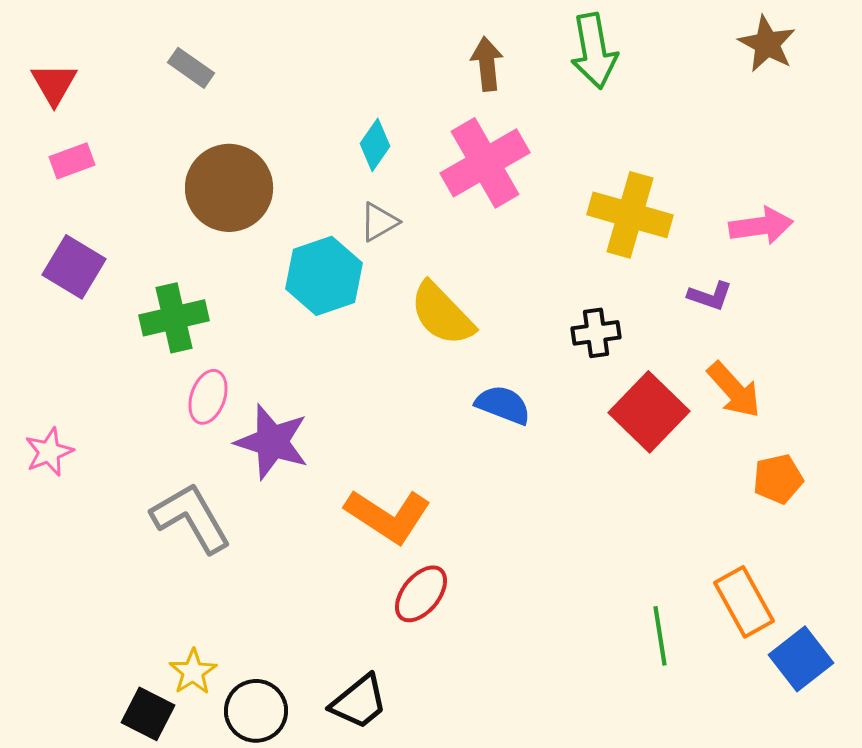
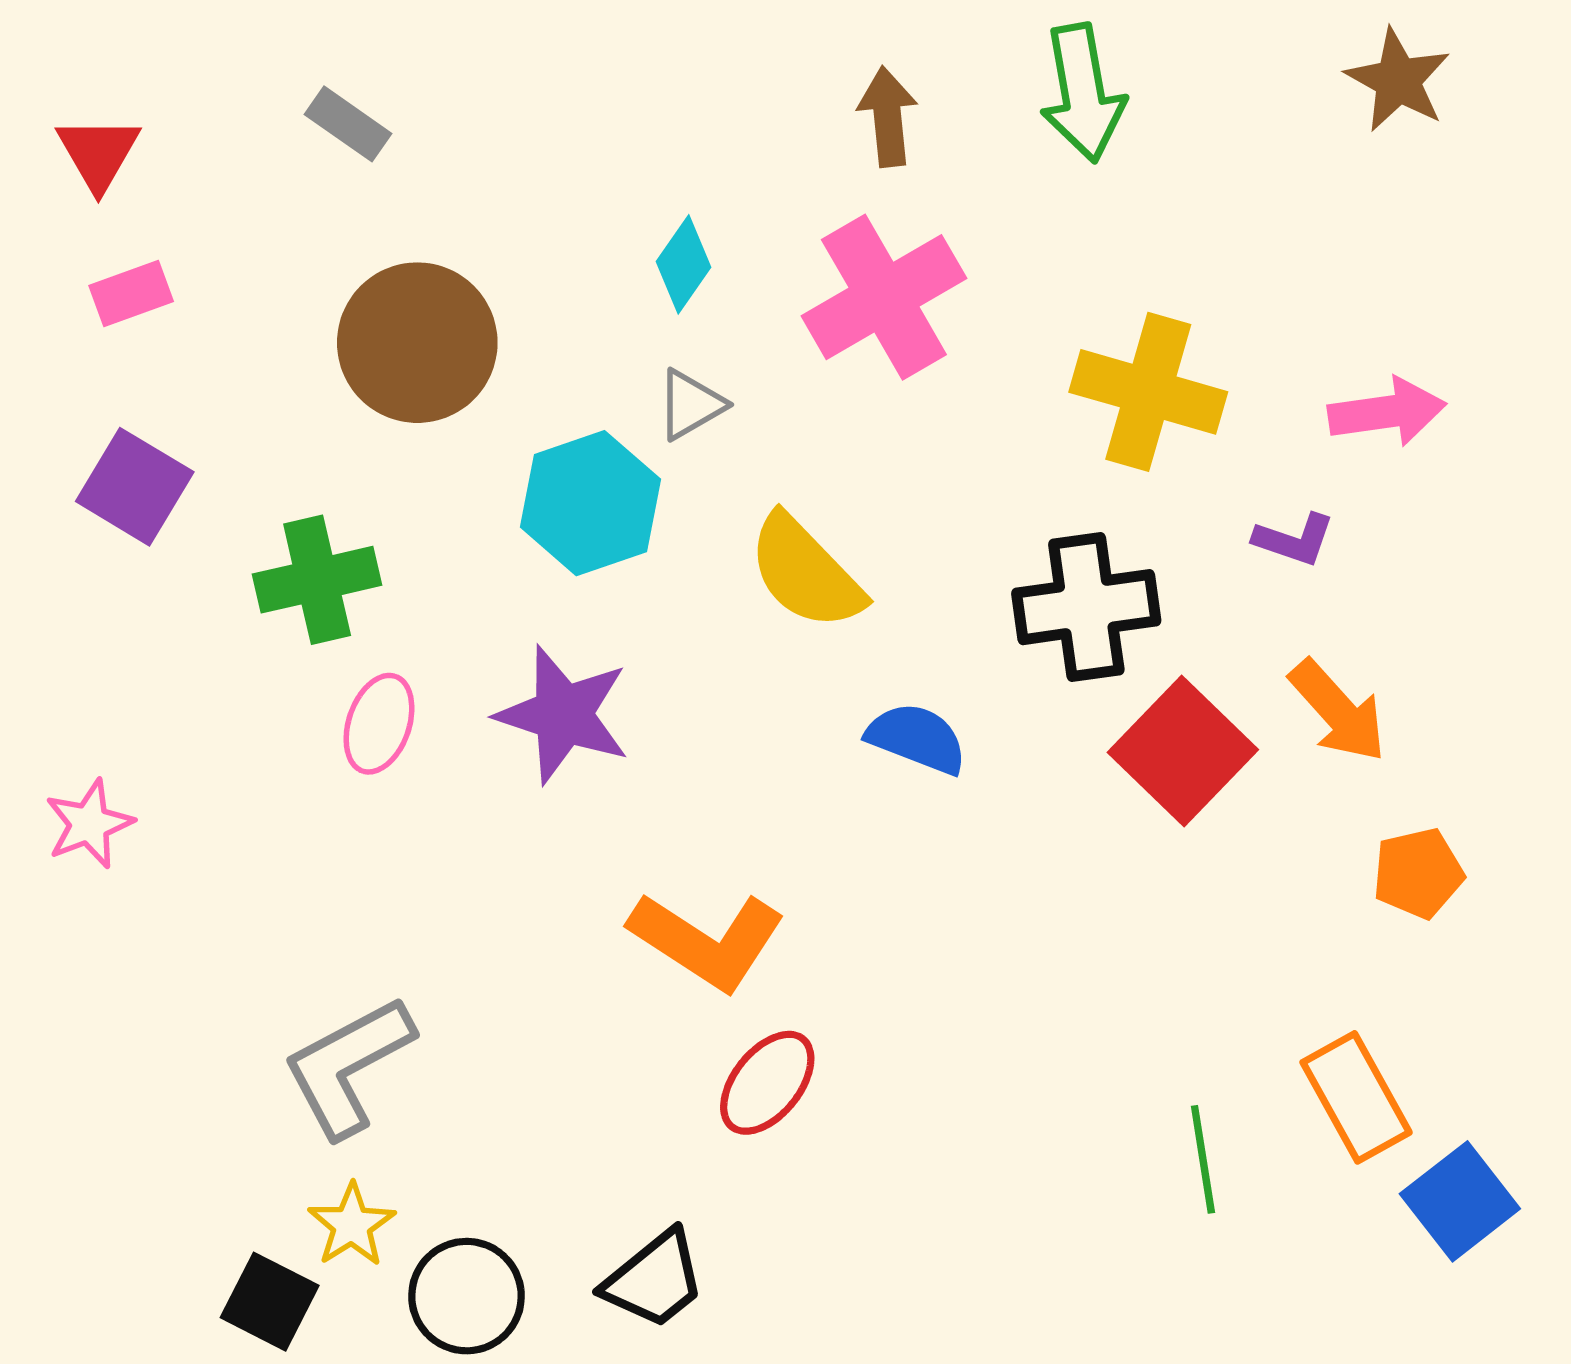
black cross: (596, 333) -> (1086, 607), size x1.6
purple star: (272, 442) -> (563, 715), moved
gray L-shape: (191, 518) -> (348, 1066), moved, turned -88

